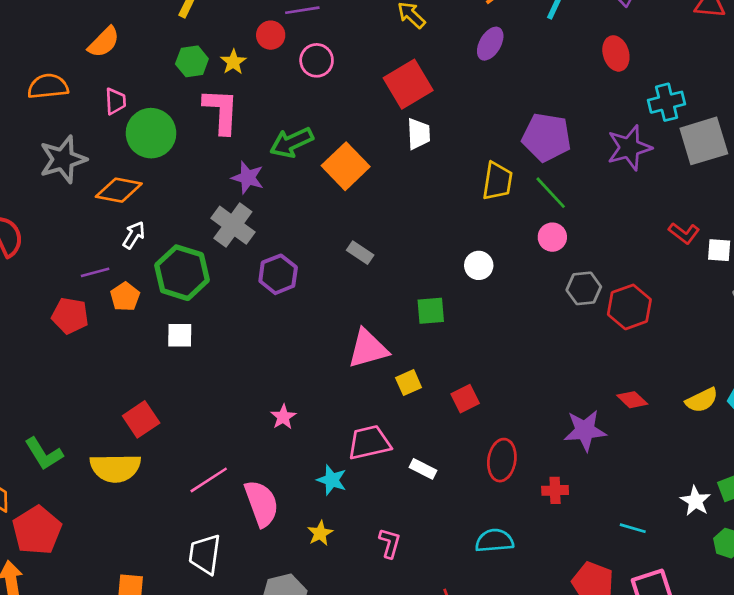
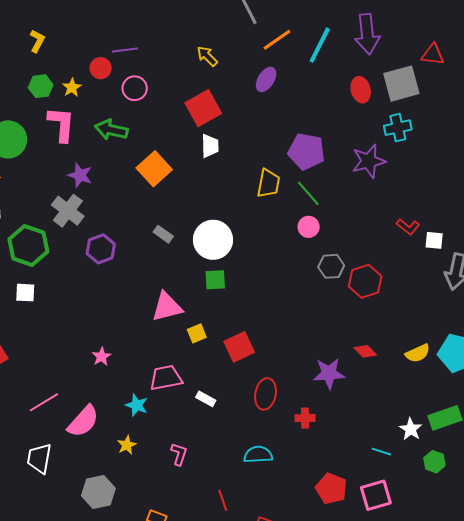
gray square: (704, 141) -> (401, 84), moved
green arrow: (291, 142) -> (111, 130), moved, turned 36
white circle: (479, 265) -> (213, 240), moved, size x1.8
red square: (465, 399) -> (239, 347), size x1.4
pink semicircle: (262, 503) -> (83, 421), turned 60
cyan line: (633, 528) -> (381, 452), moved

